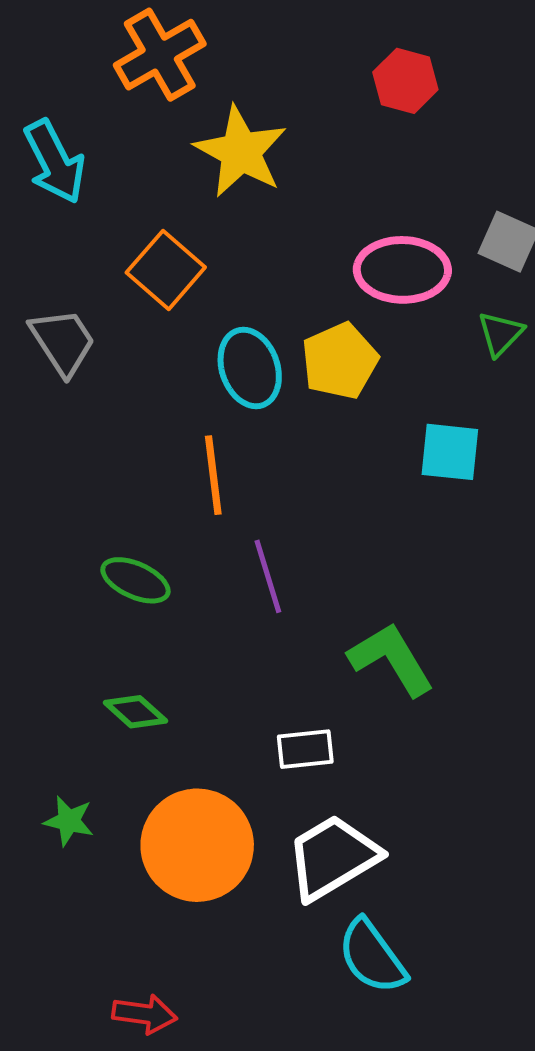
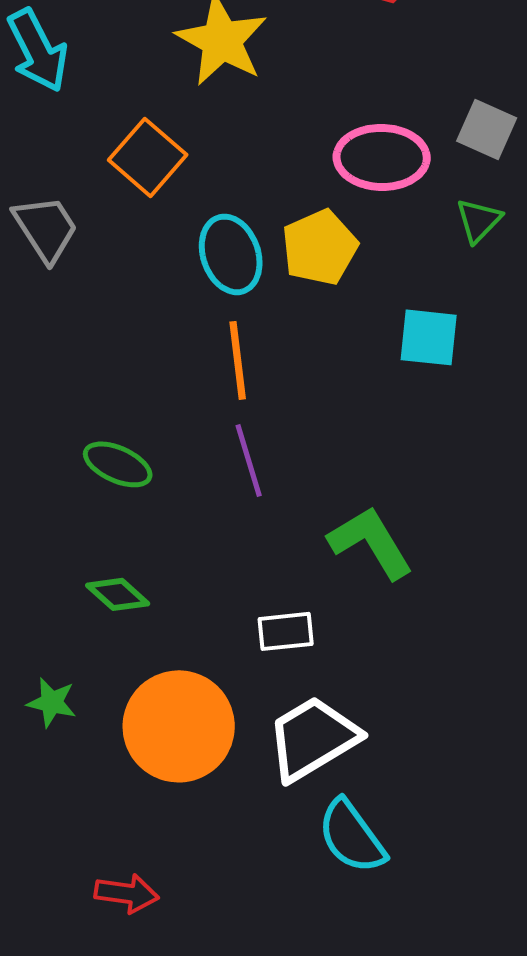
orange line: (213, 475) -> (238, 360), moved

